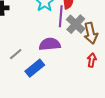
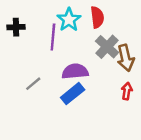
purple line: (61, 16) -> (53, 37), moved
blue rectangle: (35, 68) -> (73, 94), moved

